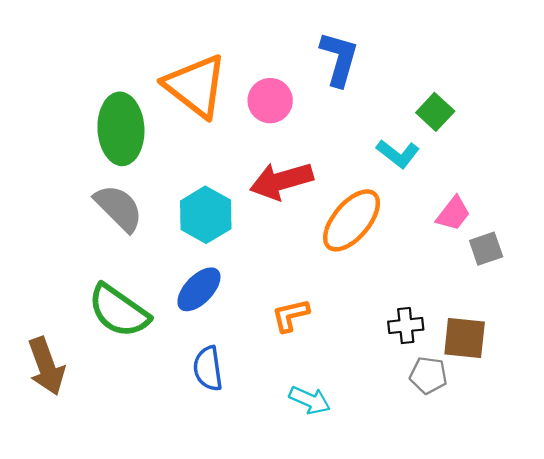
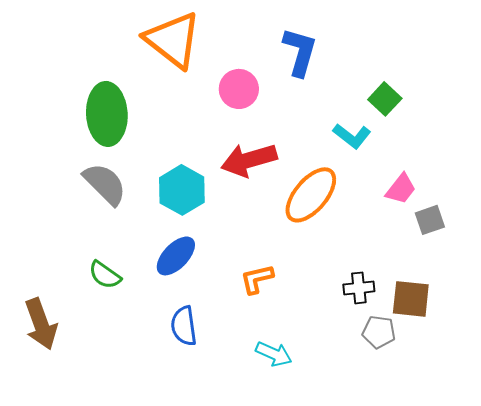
orange triangle: (196, 86) -> (173, 40), moved
green semicircle: (119, 311) -> (105, 275), size x0.6

